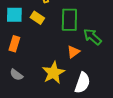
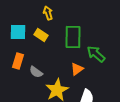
gray semicircle: (16, 75) -> (36, 72), moved

